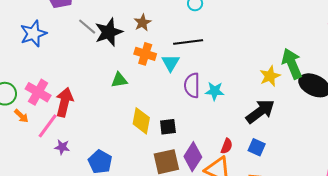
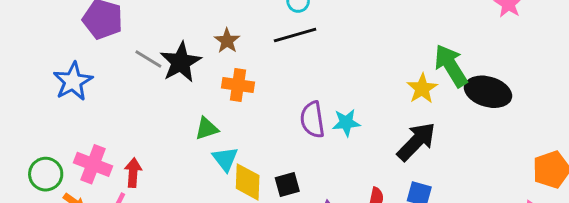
black line: (188, 42) -> (295, 35), moved
cyan triangle: (171, 63) -> (225, 159), moved
red arrow: (64, 102) -> (133, 173), size x0.7

